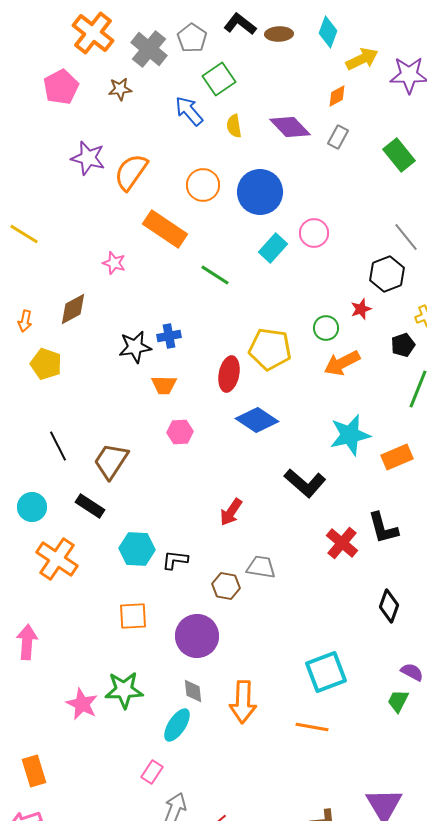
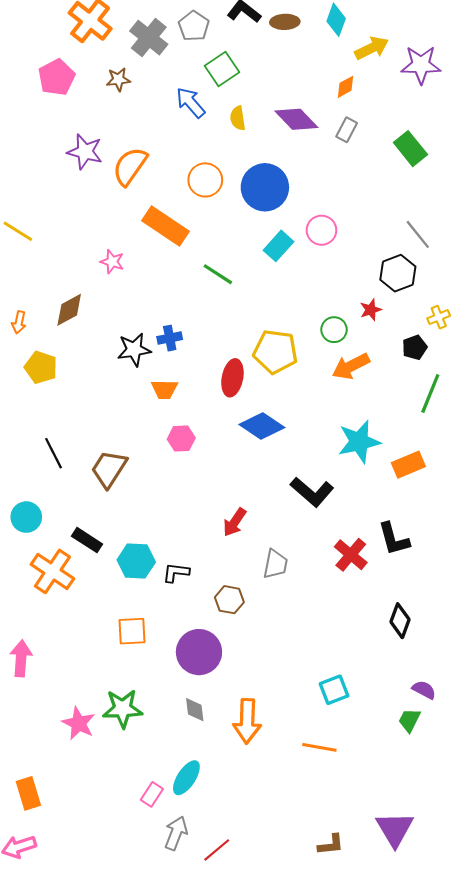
black rectangle: (90, 506) -> (87, 540), moved
gray trapezoid: (261, 567) -> (275, 564), moved, turned 92
cyan square: (326, 672) -> (334, 690), size x0.7
cyan ellipse: (177, 725) -> (186, 778), moved

